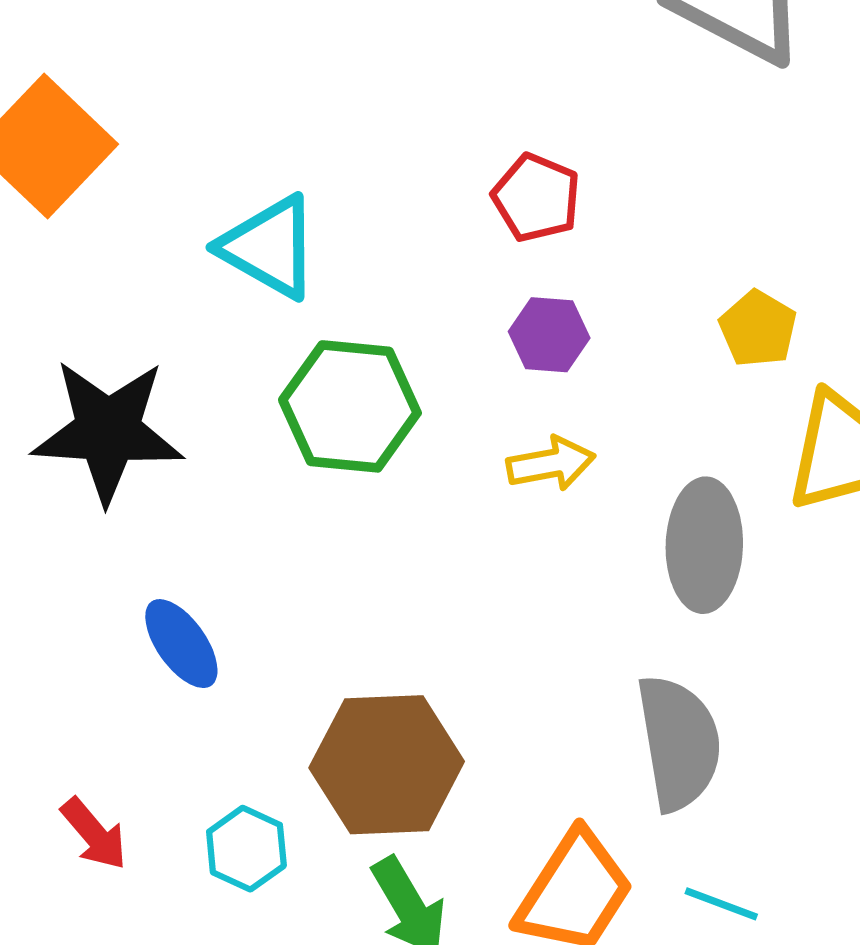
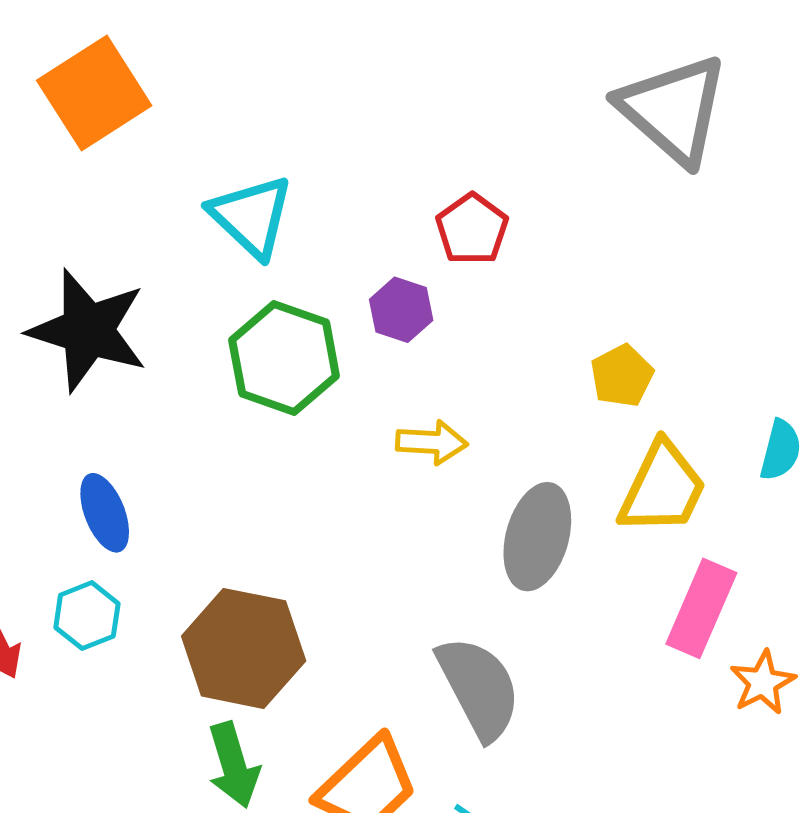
purple hexagon: (549, 335) -> (401, 310), moved
gray semicircle: (679, 743) -> (479, 688), turned -32
cyan hexagon: (246, 849) -> (87, 616), moved

